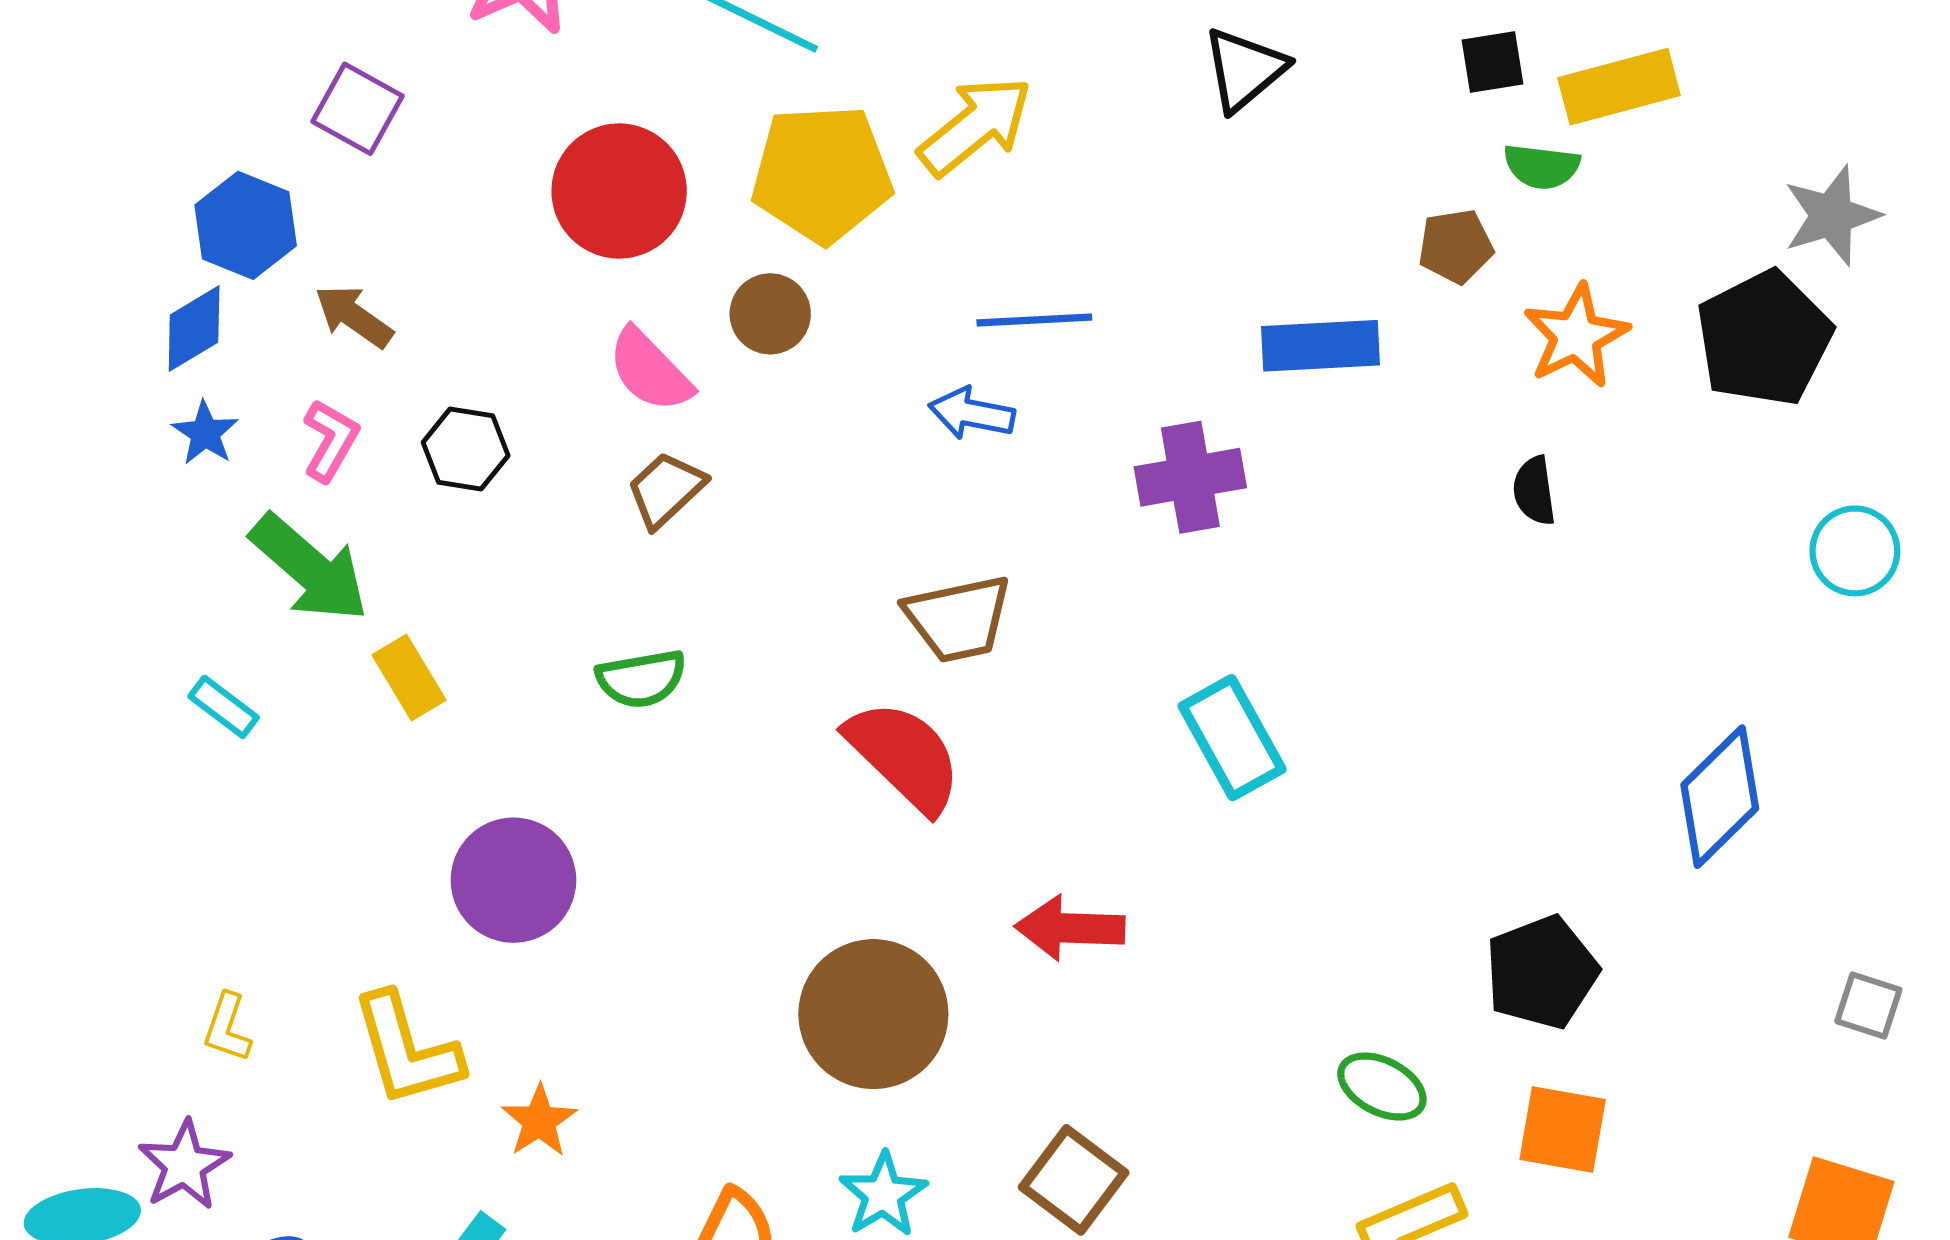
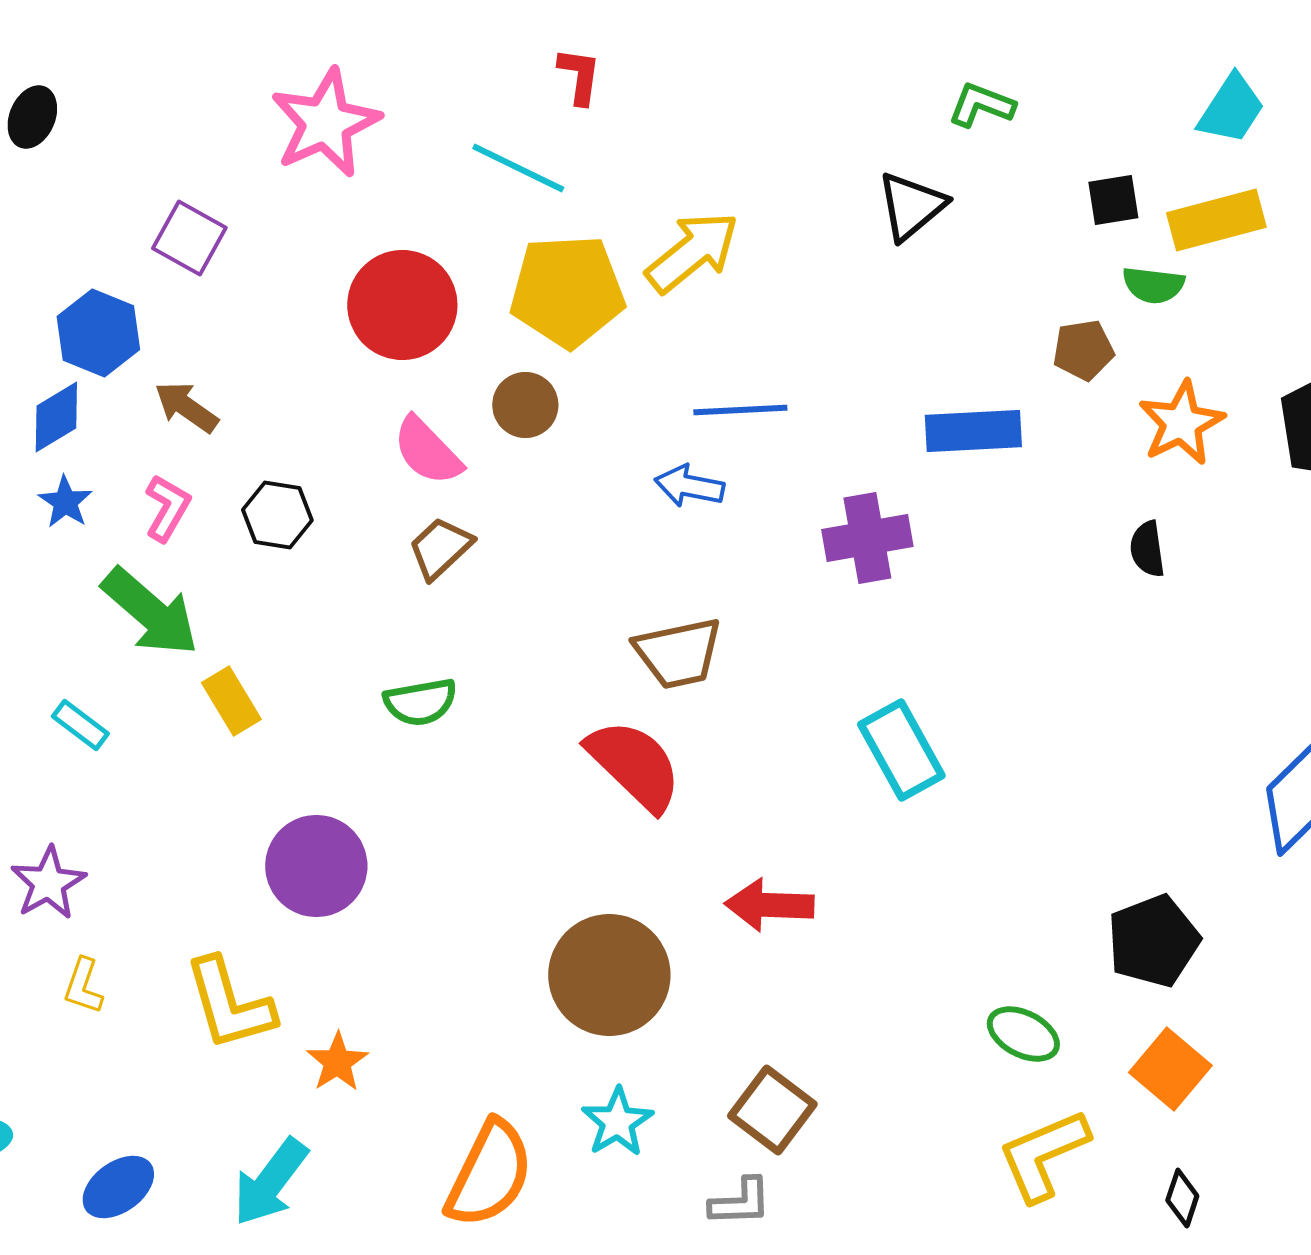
orange square: (1563, 1130) -> (1170, 1069), turned 30
purple star: (184, 1165) -> (48, 883), moved

